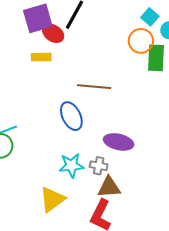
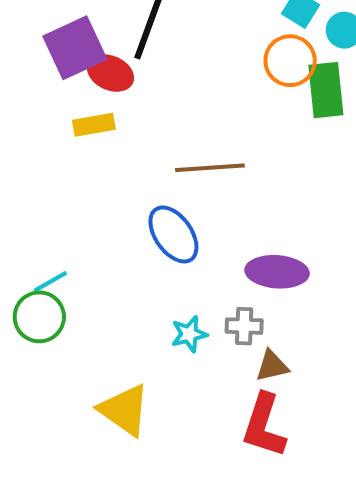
cyan star: (71, 165) -> (189, 334), size x0.7
brown triangle: (109, 187) -> (272, 366), size x0.7
yellow triangle: (52, 199) -> (124, 410), moved, turned -40

